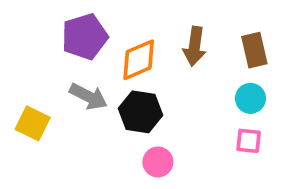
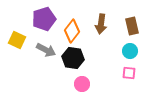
orange diamond: (139, 60) -> (72, 31), turned -30
yellow square: (33, 123) -> (17, 40), moved

